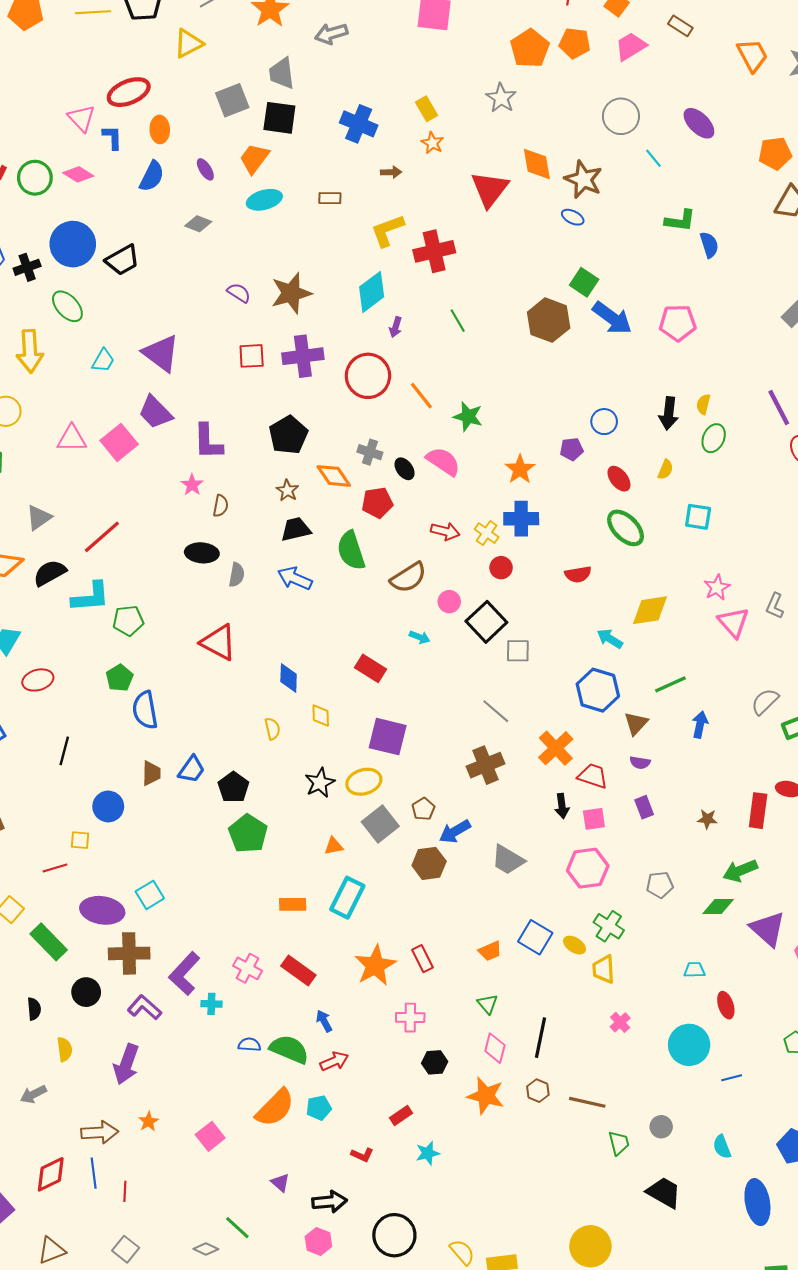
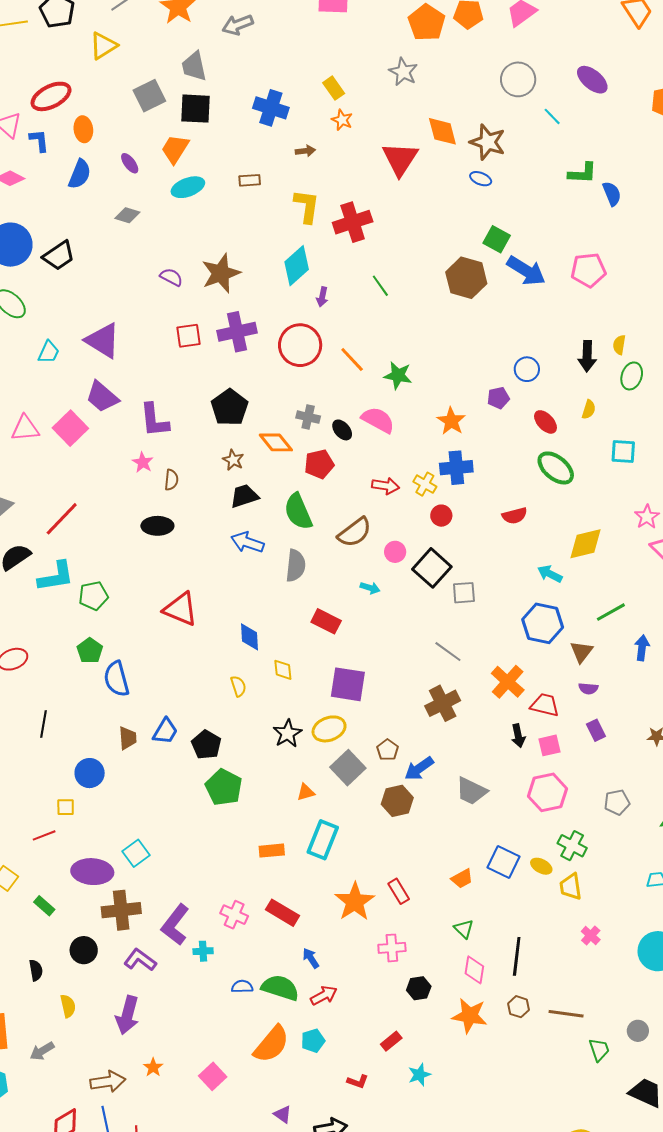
yellow L-shape: (387, 230) -> (307, 206), turned 123
gray semicircle: (237, 575) -> (296, 566), moved, size x1.4
green rectangle: (49, 942) -> (44, 906), size x0.6

